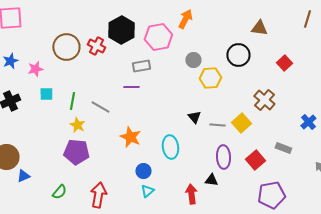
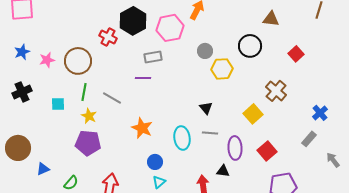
brown circle: (66, 47) -> (78, 61), moved
cyan square: (46, 94) -> (58, 104), moved
gray line: (217, 125) -> (210, 133), moved
gray rectangle: (283, 148) -> (309, 139), moved, turned -70
blue triangle: (23, 176) -> (43, 169), moved

